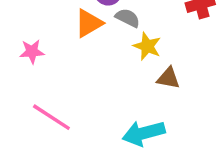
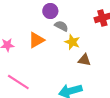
orange triangle: (89, 23) -> (36, 40), moved

